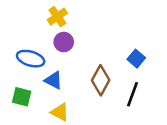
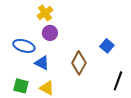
black line: (132, 94) -> (118, 81), moved
green square: (22, 97) -> (21, 86), moved

